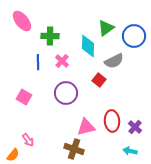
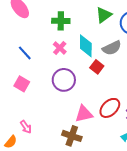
green cross: (50, 36) -> (61, 21), moved
cyan diamond: (88, 46) -> (86, 46), moved
blue line: (38, 62) -> (25, 53), moved, turned -42
red ellipse: (112, 121) -> (110, 108), turned 50

